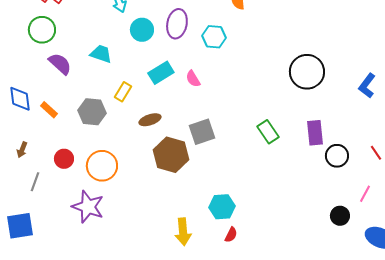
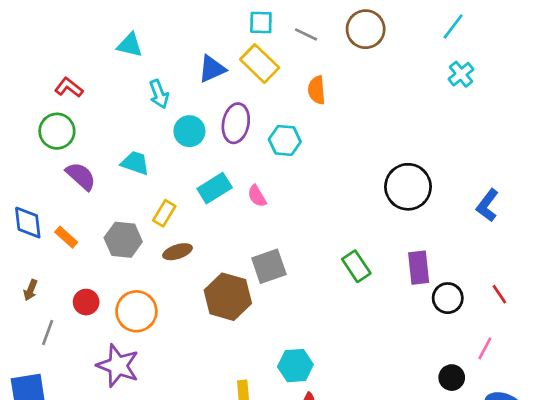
brown ellipse: (150, 120) -> (178, 252), moved

